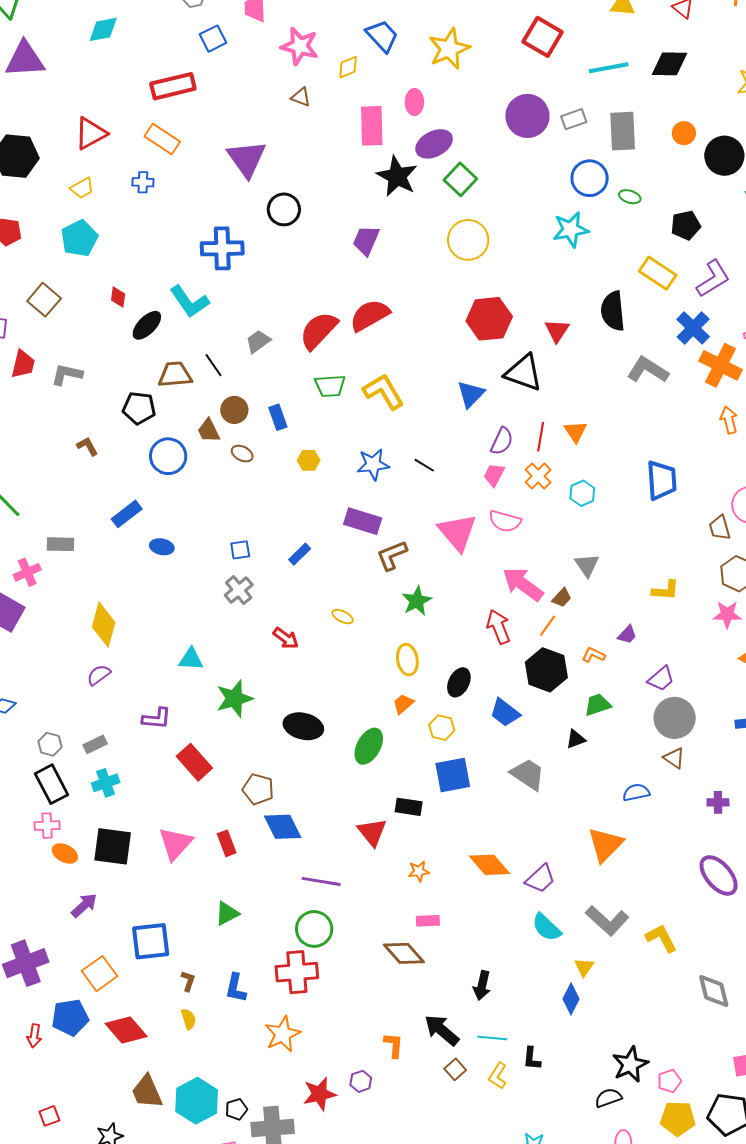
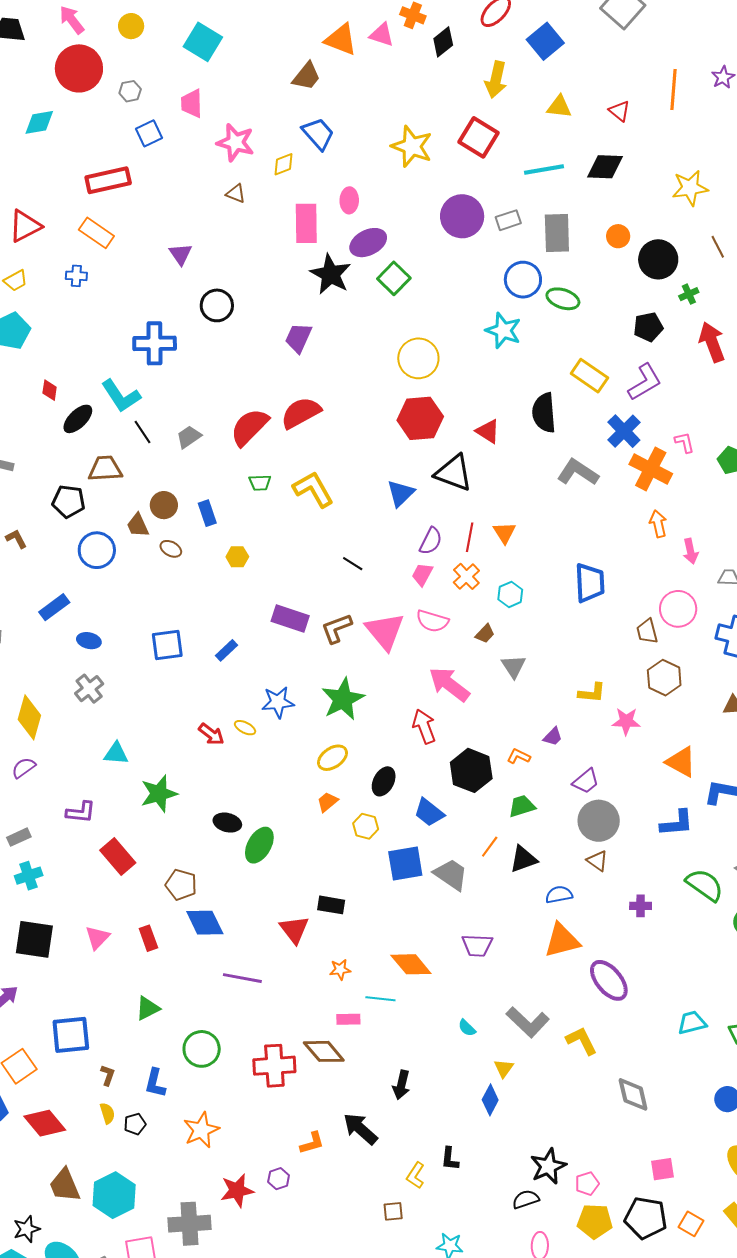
yellow star: (449, 49) -> (412, 146), moved, turned -30
purple triangle: (247, 159) -> (180, 254), size x0.6
green ellipse: (630, 197) -> (563, 299), size x1.5
black pentagon: (686, 225) -> (648, 327), moved
cyan star: (571, 229) -> (503, 331), turned 30
yellow circle: (468, 240) -> (418, 358), moved
red triangle: (557, 331) -> (488, 431), turned -32
black line: (214, 365) -> (143, 432), moved
green trapezoid: (330, 386) -> (260, 483), size x0.7
blue star: (373, 464) -> (278, 702), moved
blue square: (240, 550) -> (167, 645), size x1.6
brown L-shape: (392, 555) -> (337, 628), moved
gray cross: (239, 590) -> (89, 689), moved
brown trapezoid: (562, 598) -> (485, 634), moved
green star: (417, 601) -> (343, 699), size x1.4
pink star: (727, 614) -> (626, 721), moved
yellow ellipse: (343, 617) -> (245, 728), moved
orange line: (548, 626) -> (490, 847), moved
yellow ellipse: (407, 660) -> (332, 758), turned 64
black ellipse: (303, 726) -> (227, 823), size x0.7
black triangle: (576, 739) -> (523, 859), moved, size x1.4
green ellipse: (369, 746) -> (259, 845), moved
blue square: (453, 775) -> (405, 863), moved
pink triangle: (175, 844) -> (97, 938), size x0.7
orange triangle: (605, 845) -> (562, 940), moved, turned 30
purple ellipse: (719, 875) -> (609, 980), moved
purple trapezoid: (540, 879) -> (477, 945), moved, turned 44
cyan semicircle: (546, 927) -> (467, 1028), size x0.6
green circle: (314, 929) -> (202, 1049), moved
red cross: (297, 972) -> (274, 1066), moved
cyan line: (492, 1038) -> (380, 999), moved
orange L-shape: (394, 1045) -> (312, 1143), turned 68
brown square: (455, 1069) -> (393, 1211), moved, turned 35
black pentagon: (236, 1109) -> (135, 1124), moved

